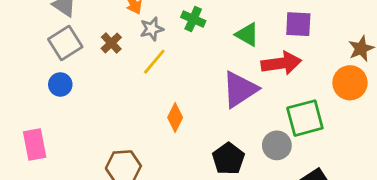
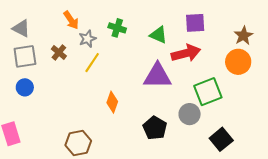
gray square: (65, 43) -> (25, 56), turned 30
purple triangle: (240, 89) -> (158, 76), turned 40

